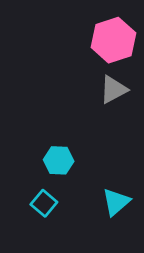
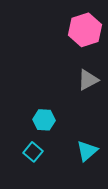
gray triangle: (113, 90) -> (88, 80), moved

